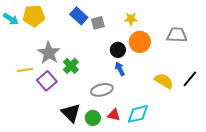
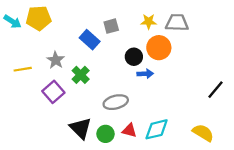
blue rectangle: (79, 16) -> (90, 40), moved
gray trapezoid: (177, 35) -> (177, 23), moved
gray star: (49, 53) -> (56, 60), size x0.7
blue arrow: (120, 69) -> (145, 74), moved, turned 112
yellow line: (25, 70) -> (23, 69), moved
yellow semicircle: (164, 81) -> (203, 133), moved

